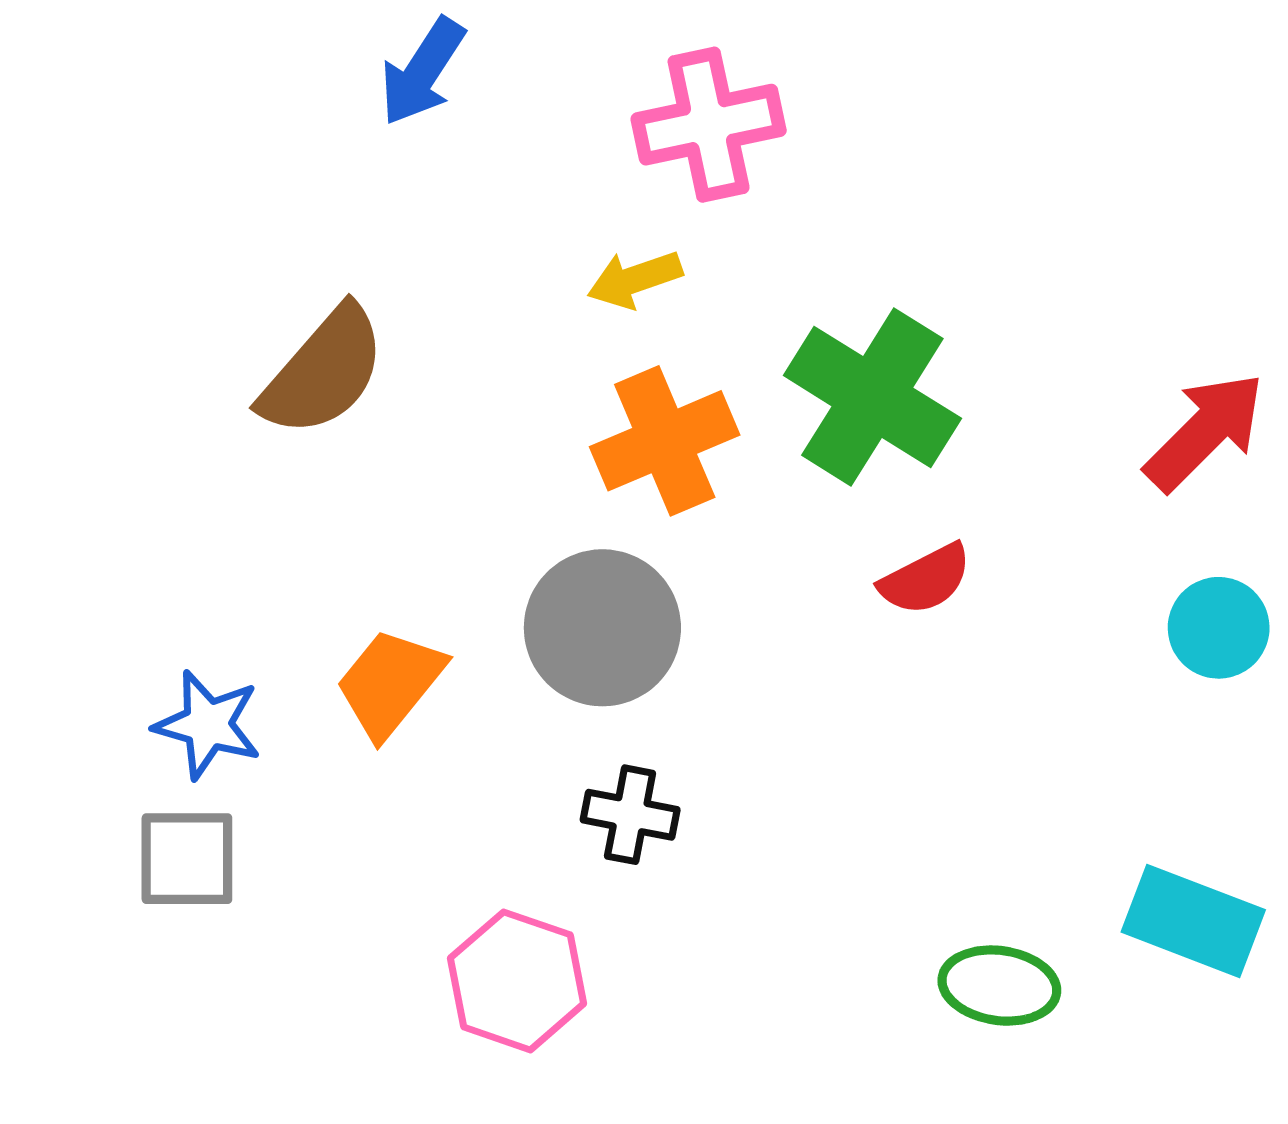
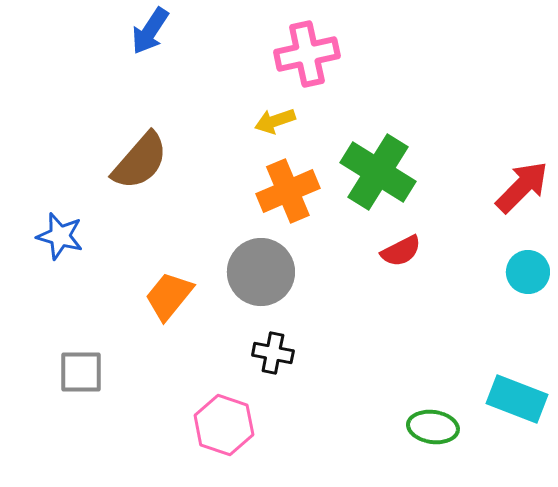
blue arrow: (422, 72) -> (150, 31), moved
blue star: (208, 725) -> (60, 236), moved

